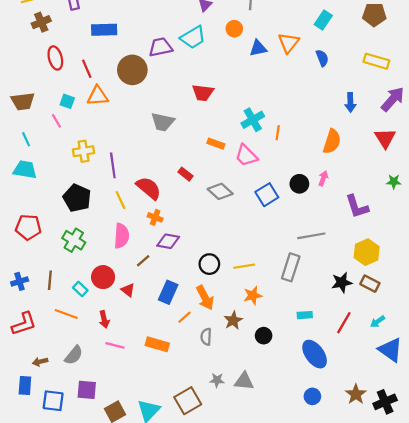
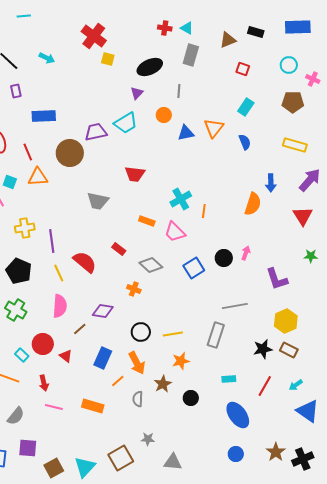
orange semicircle: (332, 141) -> (253, 204), moved
orange cross: (155, 217) -> (134, 289), moved
gray triangle: (244, 381) -> (173, 462), moved

